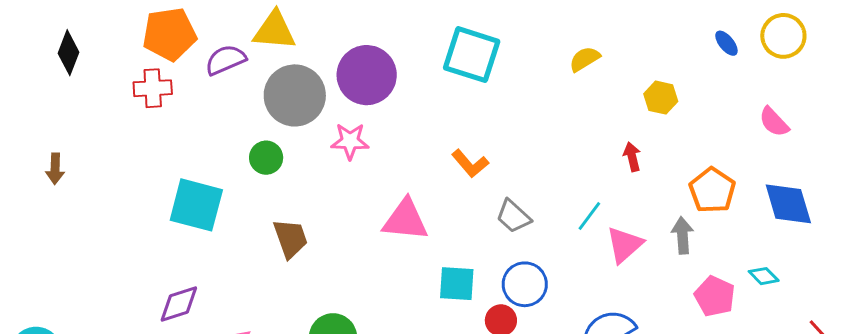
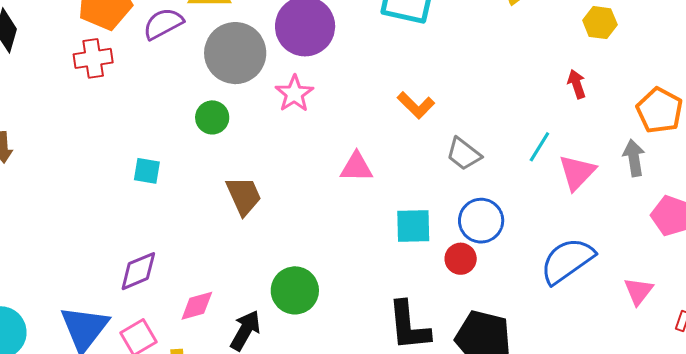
pink star: (350, 141) -> (294, 94), turned -30
cyan square: (196, 205) -> (147, 171), size x0.5
pink triangle: (405, 220) -> (356, 167), size x0.7

